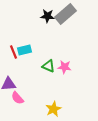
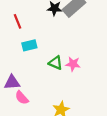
red line: (13, 52) -> (17, 21), moved

